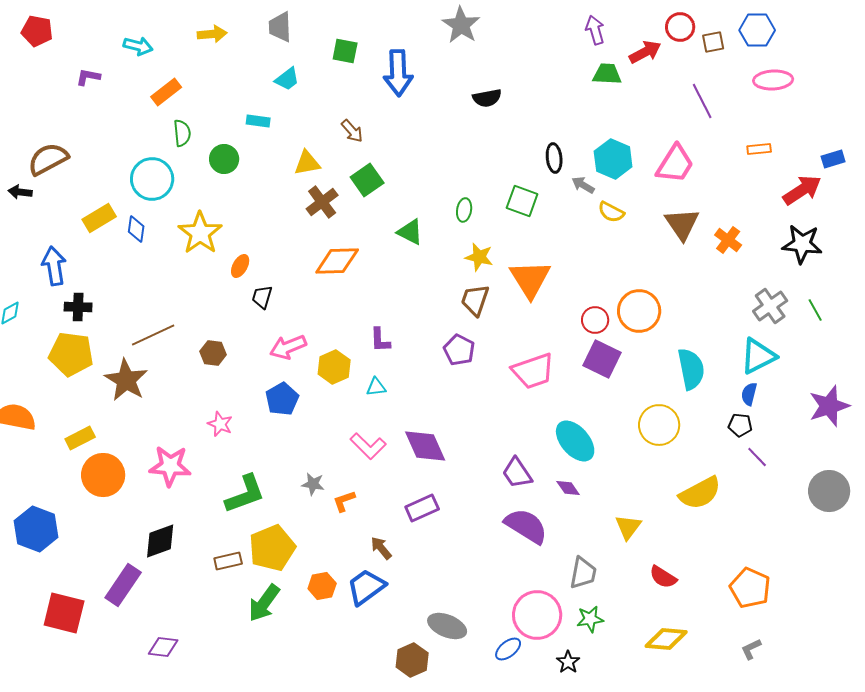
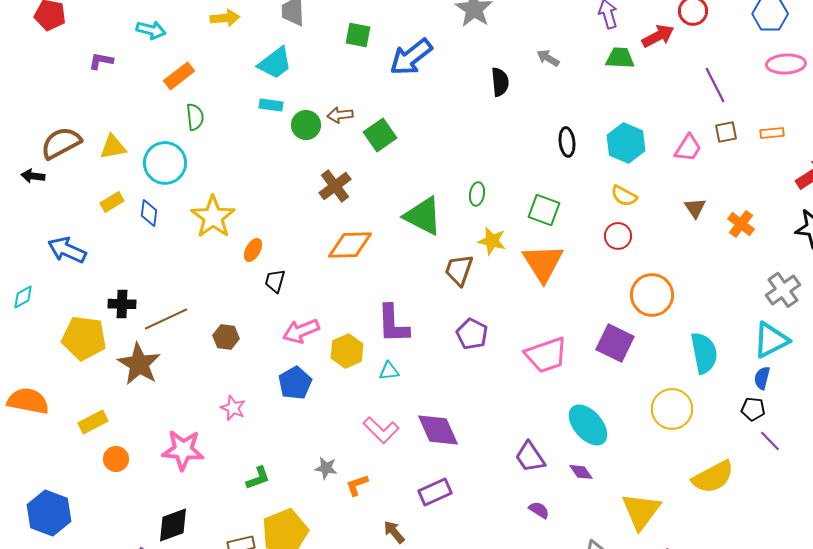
brown square: (713, 42) -> (726, 132), moved
blue arrow: (398, 73) -> (411, 57), turned 54
cyan trapezoid: (287, 79) -> (275, 63), moved, size x1.4
black semicircle: (487, 98) -> (500, 82), turned -84
brown arrow: (352, 131) -> (340, 115), moved, turned 125
green circle: (224, 159) -> (306, 125), moved
yellow triangle: (307, 163) -> (113, 147), moved
pink trapezoid: (675, 164) -> (688, 148), size x0.7
green square: (367, 180) -> (380, 135), moved
gray arrow: (583, 185) -> (548, 58), moved
green square: (522, 201) -> (544, 210), moved
yellow rectangle: (99, 218) -> (112, 202), size x0.7
brown triangle: (682, 224) -> (695, 208), size x0.6
green triangle: (410, 232) -> (423, 216), size x1.5
blue arrow: (54, 266) -> (67, 250), turned -57
brown trapezoid: (475, 300) -> (459, 270), moved
black cross: (78, 307) -> (122, 304), moved
red circle: (595, 320) -> (618, 236), moved
purple L-shape: (380, 340) -> (393, 324), size x1.6
orange circle: (103, 475) -> (116, 459), size x0.6
green L-shape: (245, 494) -> (258, 478), size x0.6
purple semicircle: (526, 526) -> (539, 510), size x0.5
yellow triangle: (628, 527) -> (641, 511), size x1.5

